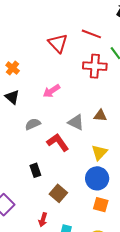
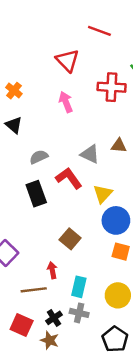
red line: (91, 34) -> (99, 31), moved
pink arrow: (51, 91) -> (66, 102), moved, turned 102
yellow triangle: (99, 152) -> (103, 194), moved
black rectangle: (35, 170) -> (36, 194), moved, size x1.5
red arrow: (43, 220) -> (52, 270), turned 152

